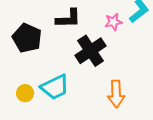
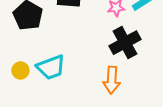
black cross: (91, 51) -> (125, 43), moved

